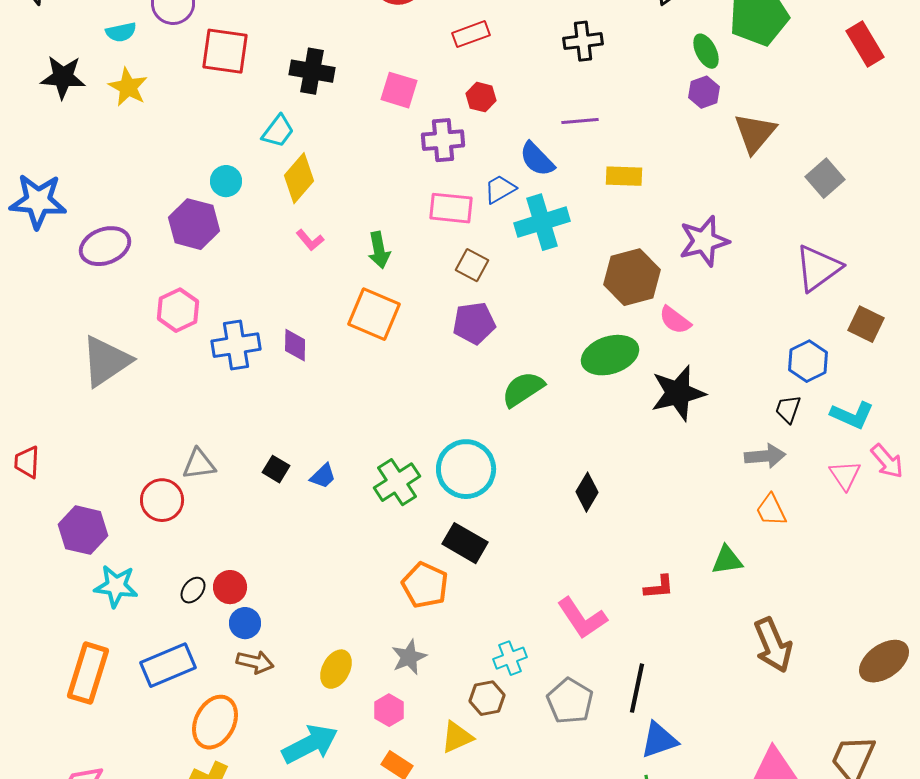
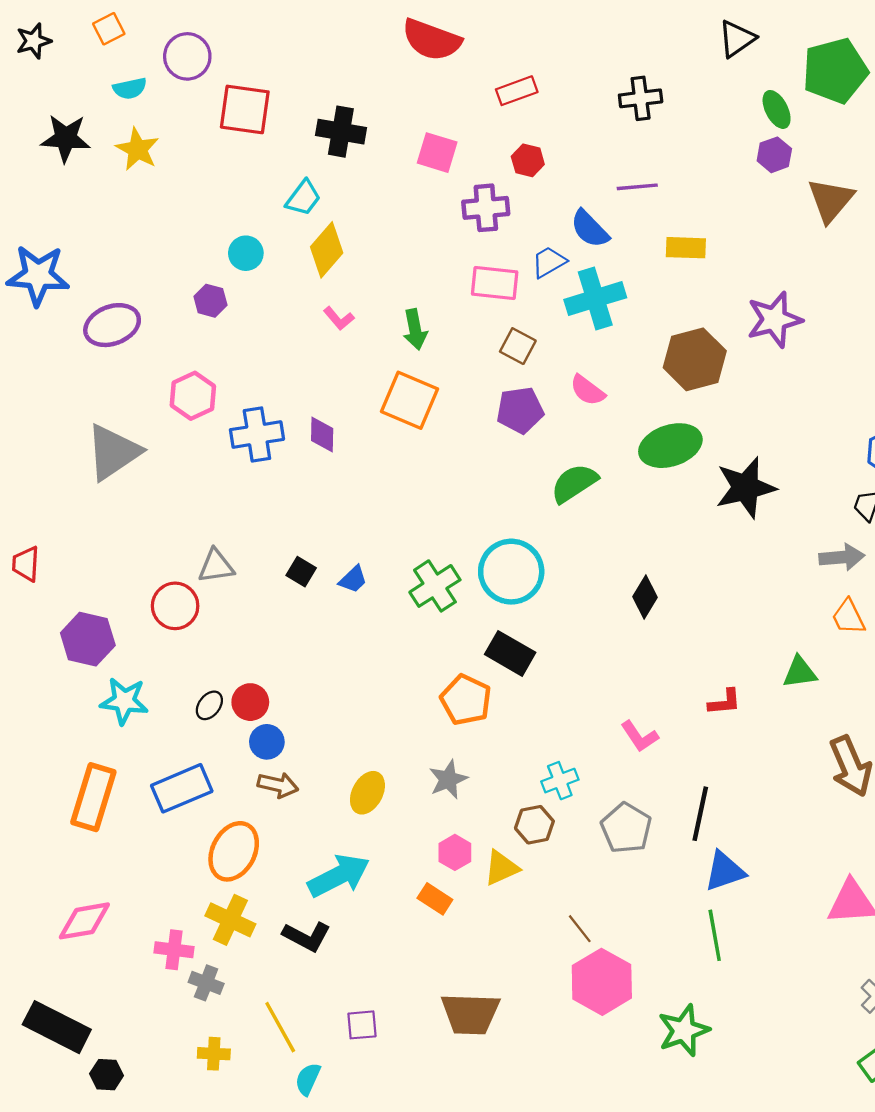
purple hexagon: (194, 224) -> (210, 301), size x0.6
pink semicircle: (675, 320) -> (587, 390), moved
pink L-shape: (582, 618) -> (639, 736), size x0.7
pink hexagon: (389, 710) -> (455, 852), moved

